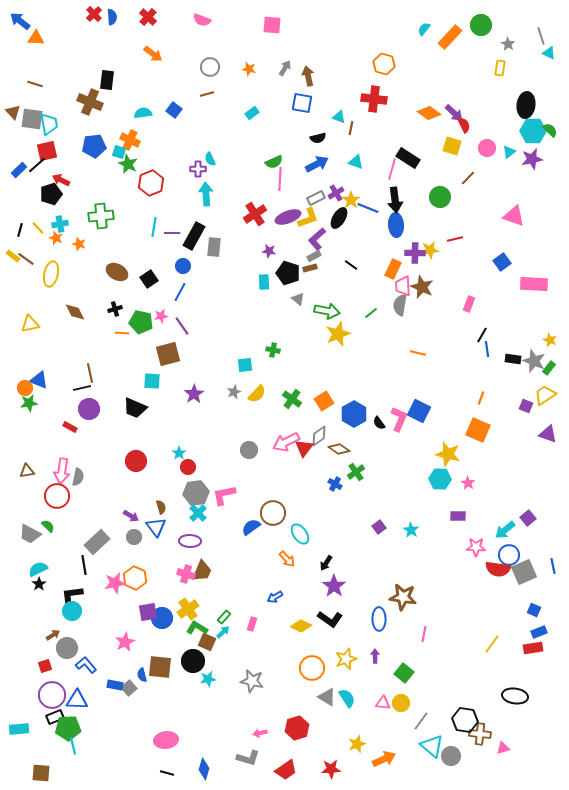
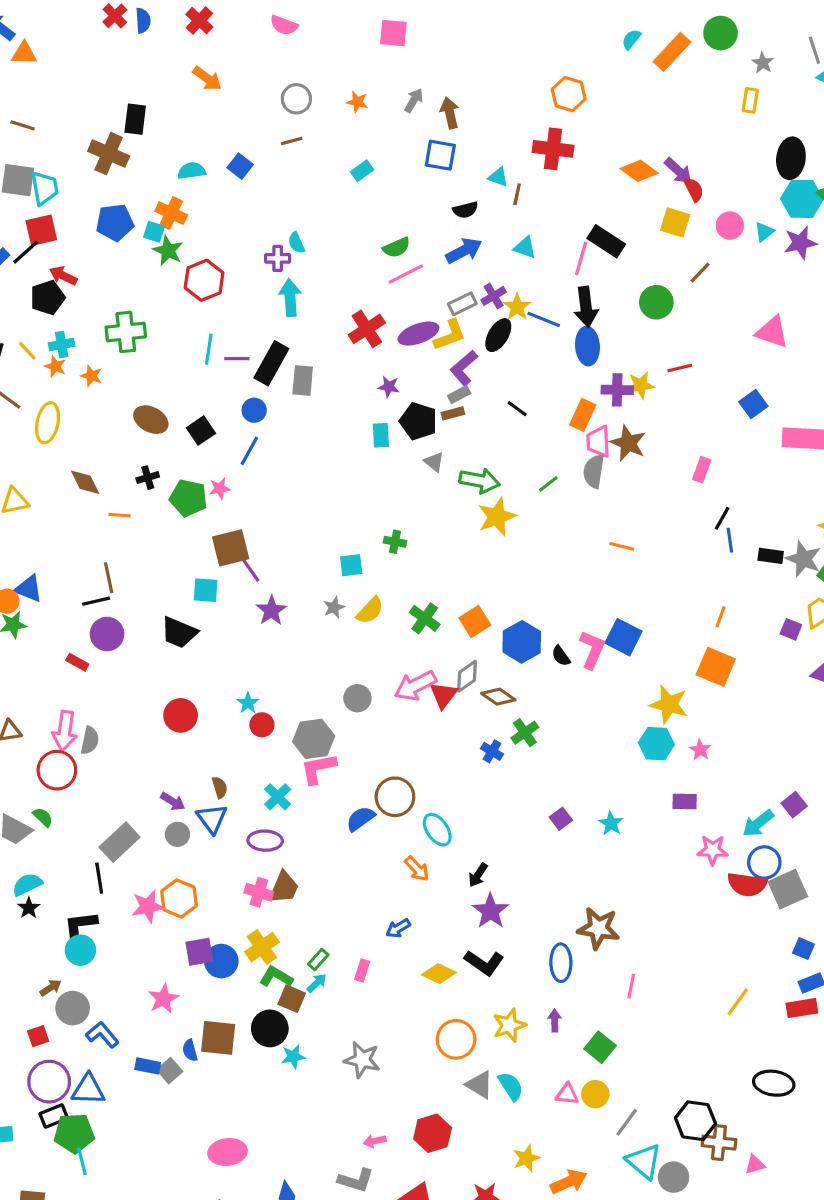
pink line: (280, 179) -> (406, 274), turned 60
purple line: (182, 326) -> (249, 568), moved
orange line: (122, 333) -> (120, 515), moved
gray hexagon: (196, 493) -> (314, 739), moved

